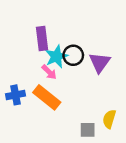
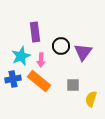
cyan star: (56, 56) -> (21, 56), moved
pink arrow: (49, 72) -> (41, 60), turned 48
gray square: (88, 130) -> (73, 85), moved

